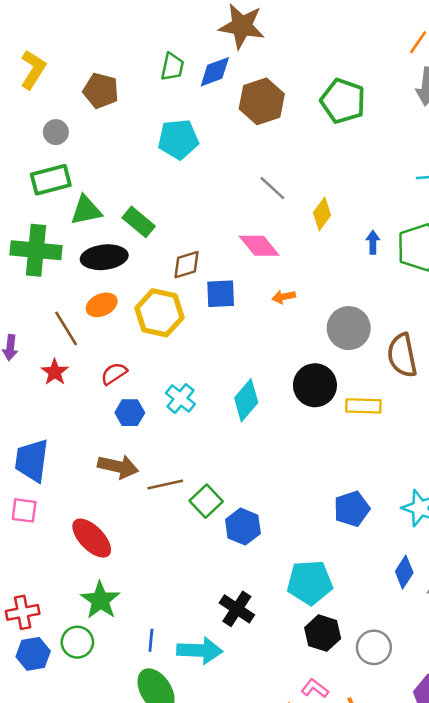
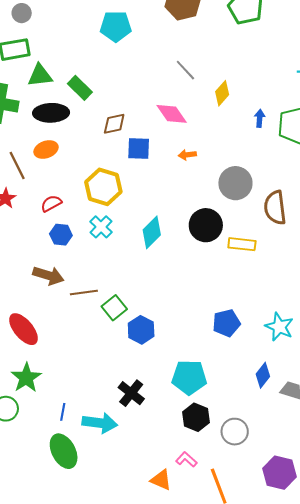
yellow hexagon: (159, 313) -> (103, 187), moved

